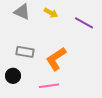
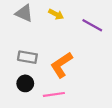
black circle: (13, 76) -> (25, 83), moved

